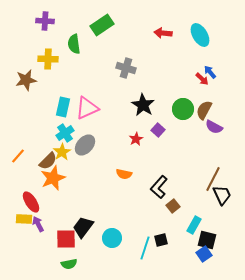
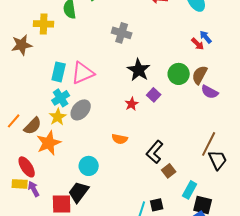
brown semicircle: (48, 161) -> (33, 126), moved
cyan circle: (112, 238) -> (89, 166), moved

